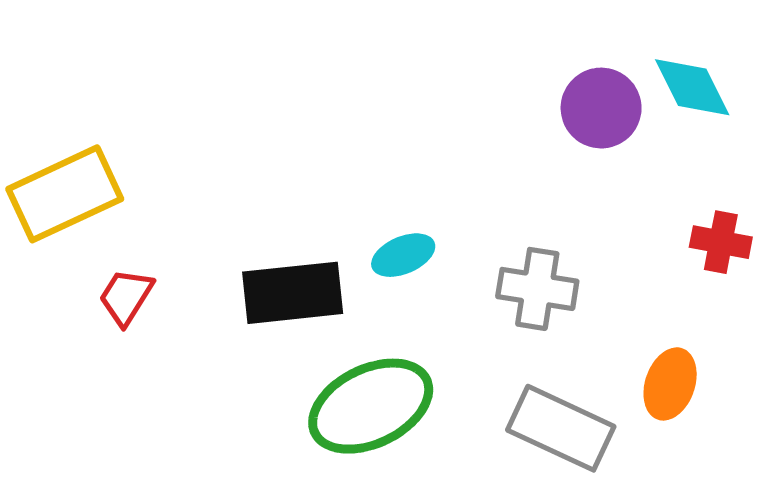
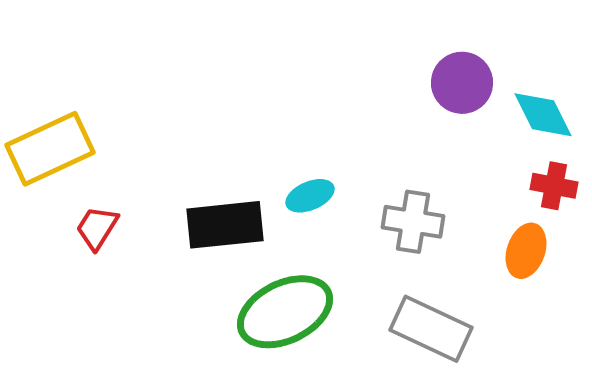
cyan diamond: (692, 87) -> (543, 115), moved
orange ellipse: (670, 384) -> (526, 251), moved

